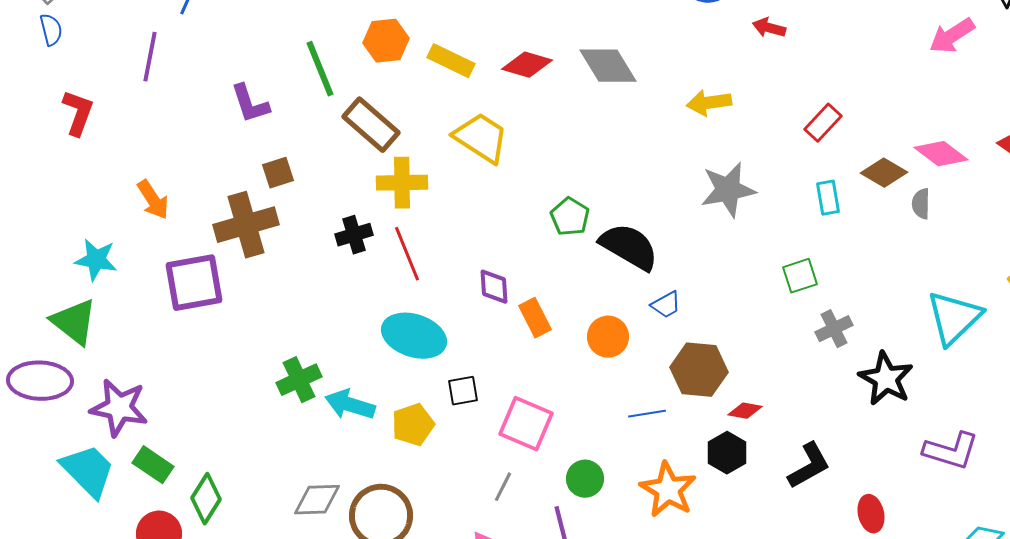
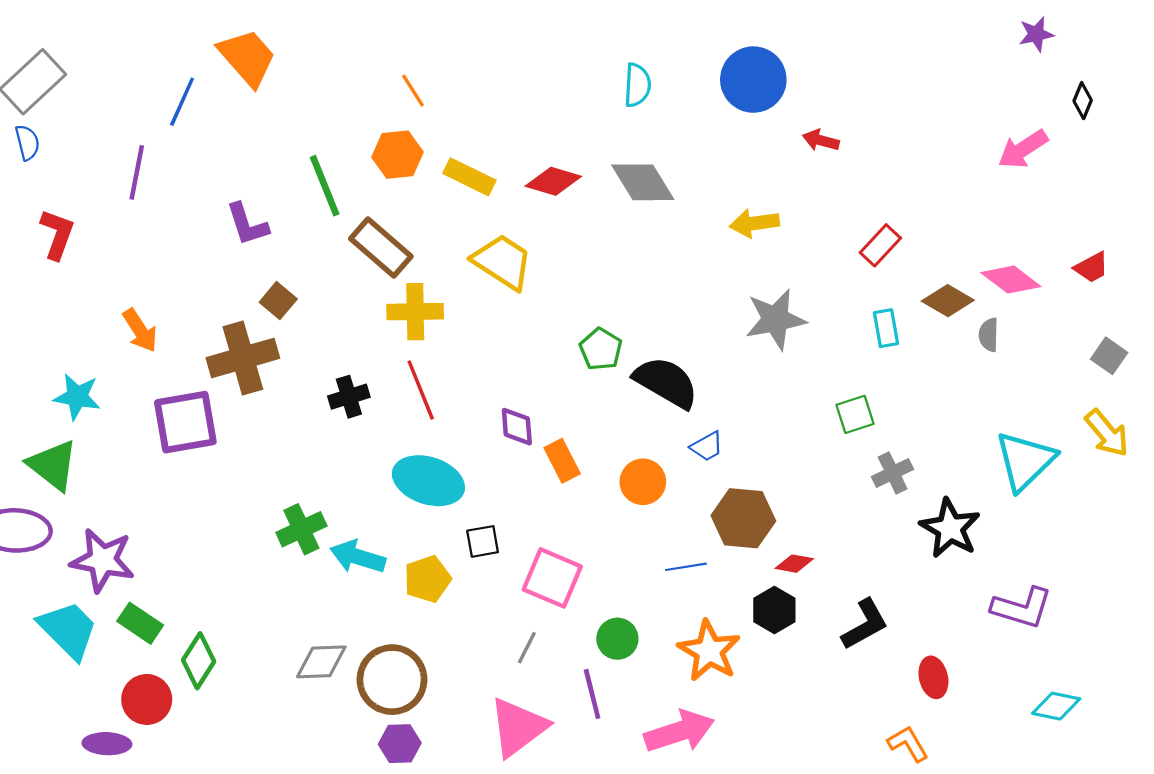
brown square: (278, 173) -> (278, 301), turned -32
black cross: (354, 235) -> (349, 397), moved

